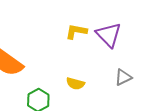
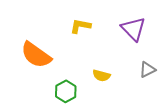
yellow L-shape: (76, 31) -> (80, 26), moved

